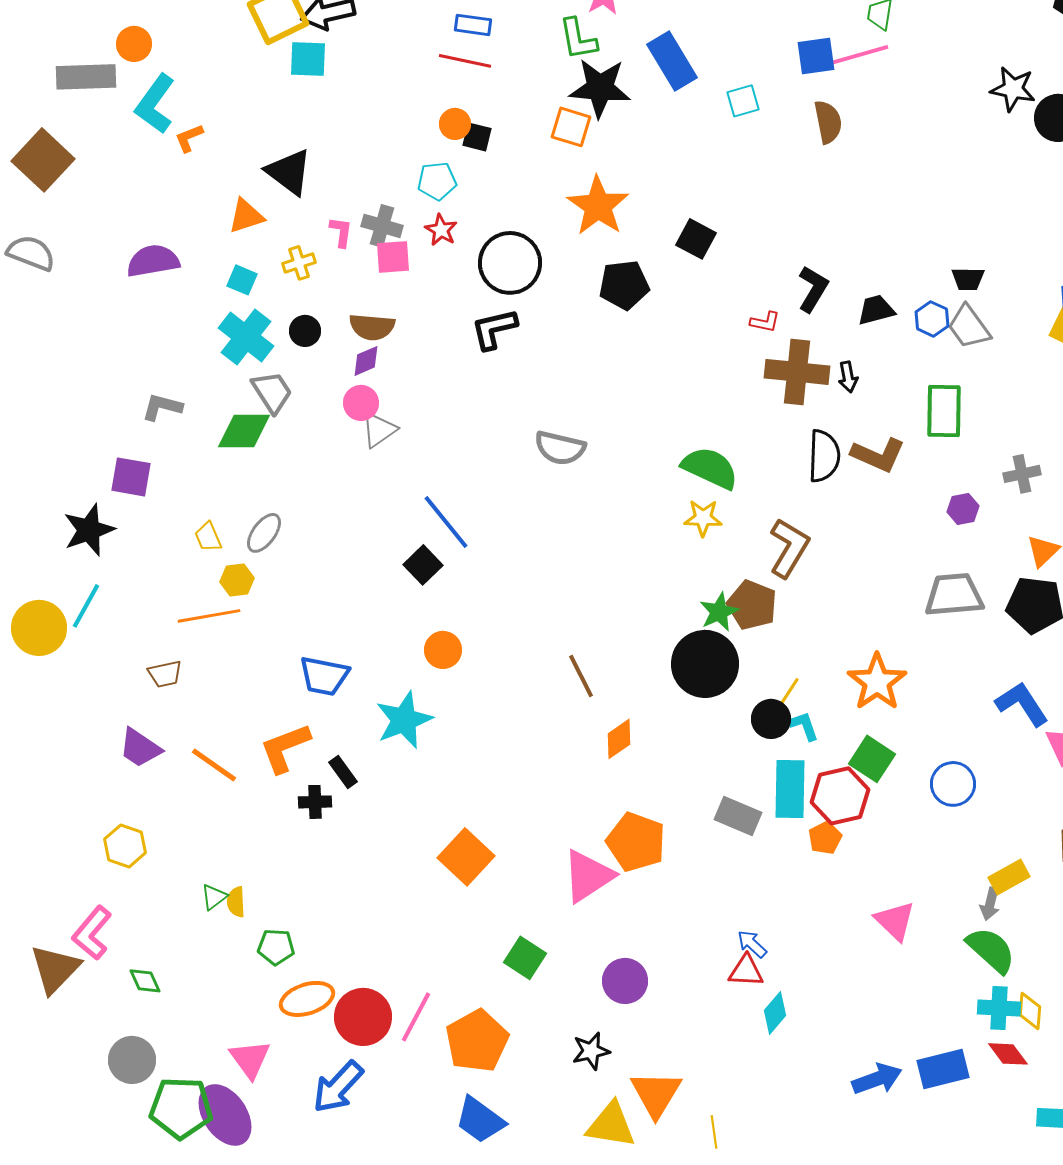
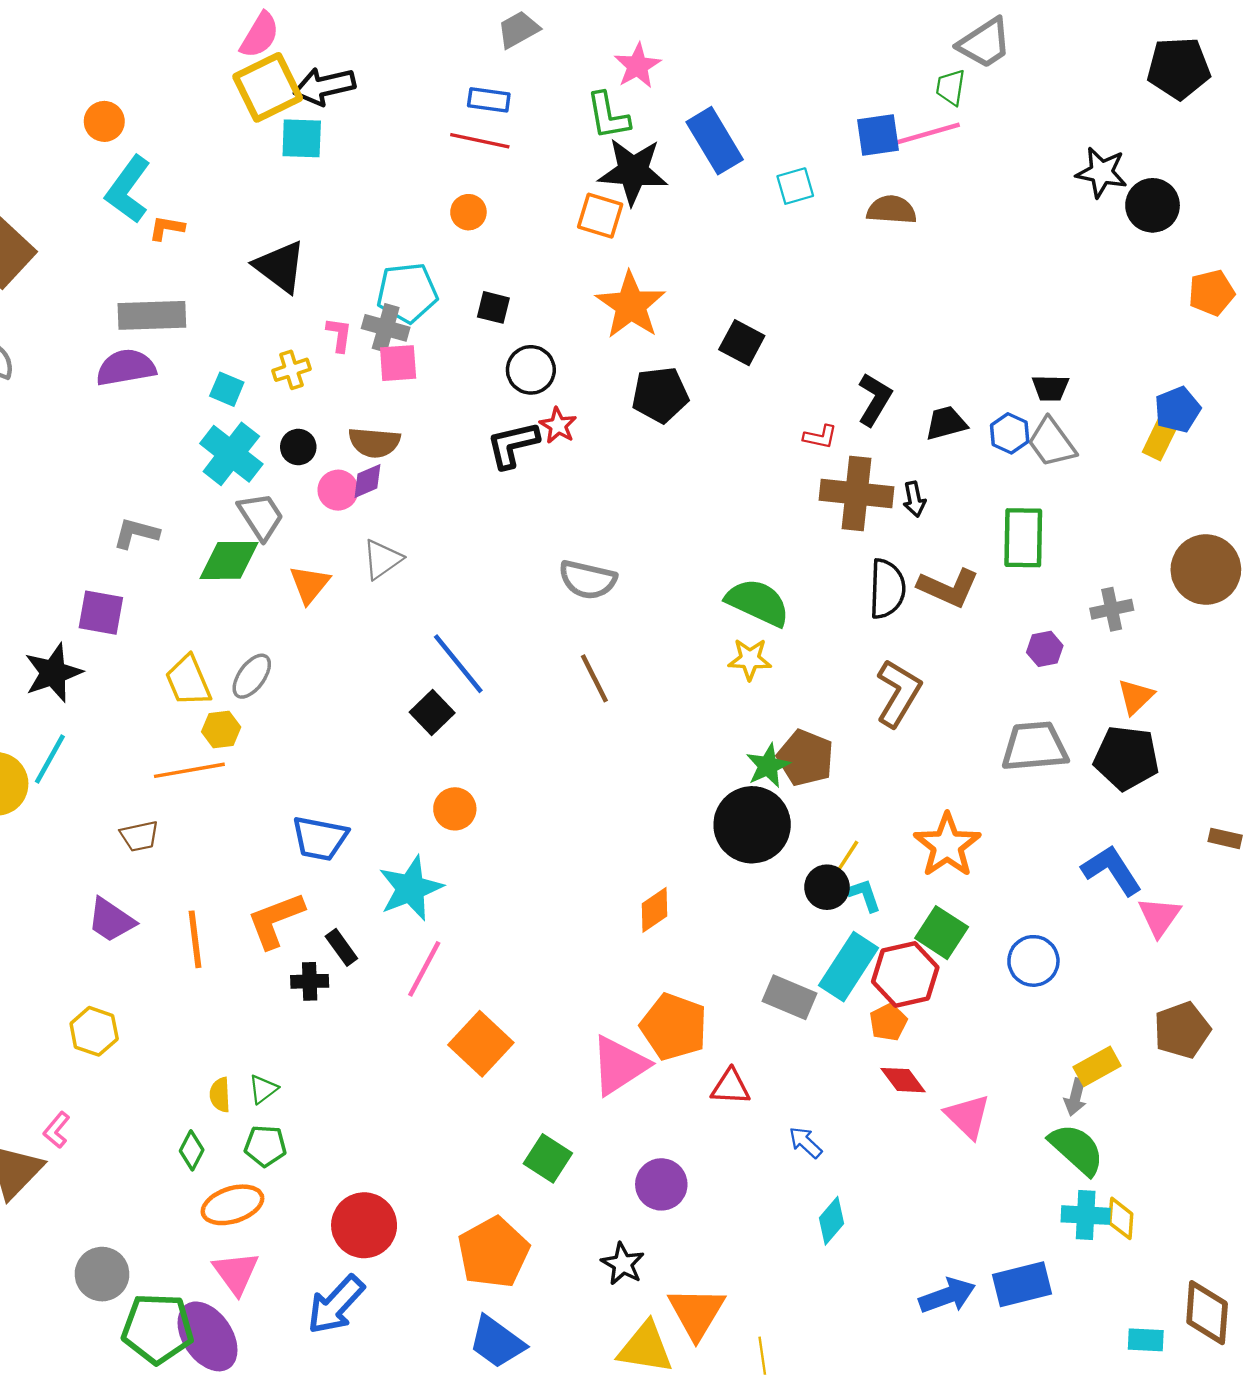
gray rectangle: (86, 77) -> (152, 315), moved
brown semicircle: (828, 122) -> (892, 210), turned -75
black square: (477, 137) -> (493, 307), moved
orange L-shape: (189, 138) -> (167, 228), turned 32
cyan pentagon: (437, 181) -> (407, 293), moved, size x1.4
orange triangle: (246, 216) -> (310, 584), moved, turned -33
red star: (441, 230) -> (558, 425), moved
black circle: (510, 263) -> (531, 370), size x0.7
pink circle: (361, 403) -> (338, 490), moved
yellow trapezoid: (208, 537) -> (188, 681), size x1.5
brown L-shape: (789, 548) -> (898, 693), moved
brown line: (581, 676) -> (594, 678), moved
orange line: (214, 765) -> (195, 939), turned 48
cyan rectangle: (790, 789) -> (849, 967), turned 32
green triangle: (214, 897) -> (263, 1089), moved
pink L-shape: (92, 933) -> (57, 1130), size x0.6
red triangle: (746, 971) -> (731, 1087), moved
green diamond: (145, 981) -> (192, 1150), moved, turned 52
orange ellipse: (307, 999) -> (232, 1205), moved
pink line: (416, 1017) -> (424, 969), moved
black star: (591, 1051) -> (623, 1264), turned -30
red diamond: (1008, 1054) -> (903, 1080), moved

